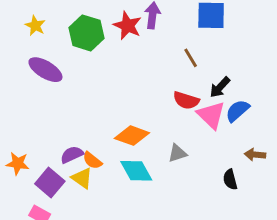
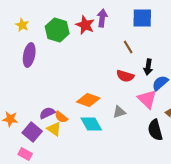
purple ellipse: (45, 70) -> (29, 55), turned 70
black arrow: (220, 87) -> (148, 67), turned -35
pink triangle: (211, 115) -> (147, 99), moved
black semicircle: (230, 180) -> (155, 130), size x1.5

